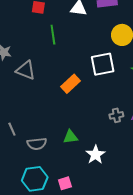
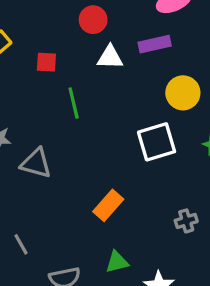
orange rectangle: (71, 84) -> (108, 205), moved
gray line: (12, 129) -> (21, 244), moved

